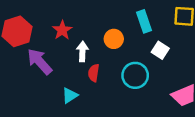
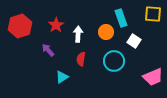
orange circle: (114, 39) -> (106, 32), moved
white arrow: (82, 51) -> (78, 34), moved
purple arrow: (40, 62) -> (48, 50), moved, size x0.6

